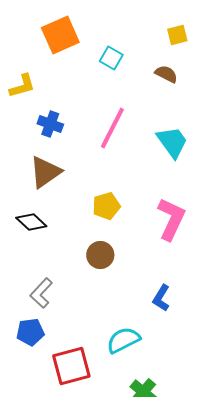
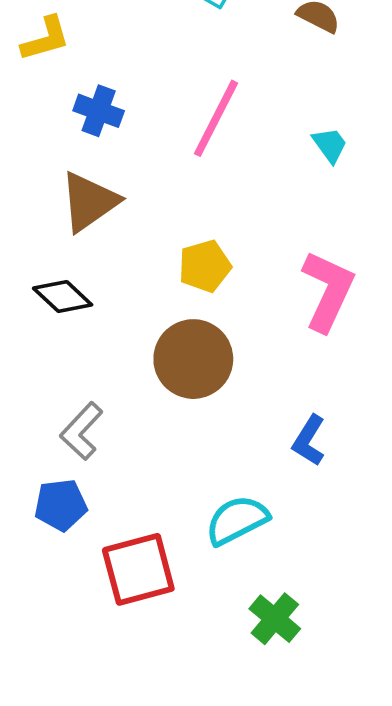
cyan trapezoid: (172, 142) -> (330, 145), size x0.6
brown circle: (100, 255) -> (193, 359), size x1.5

